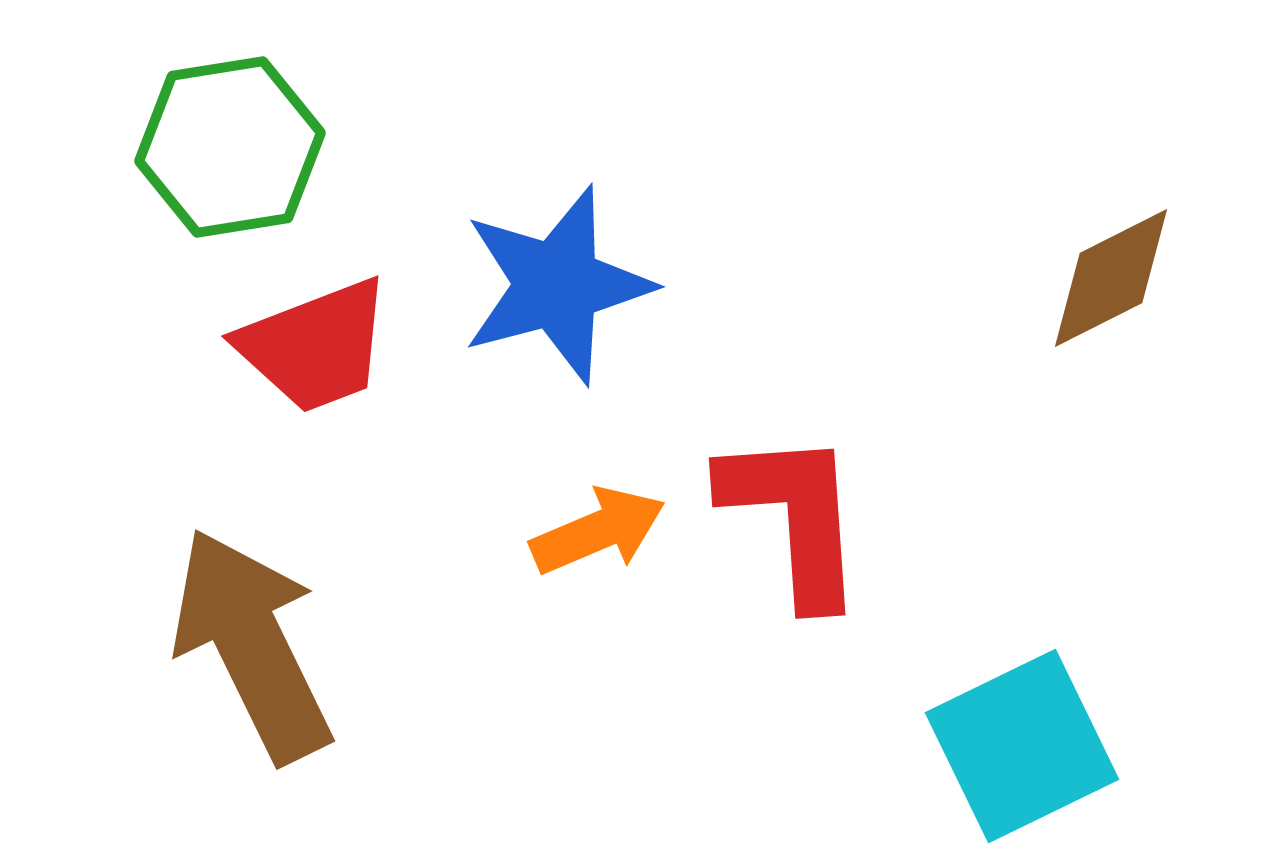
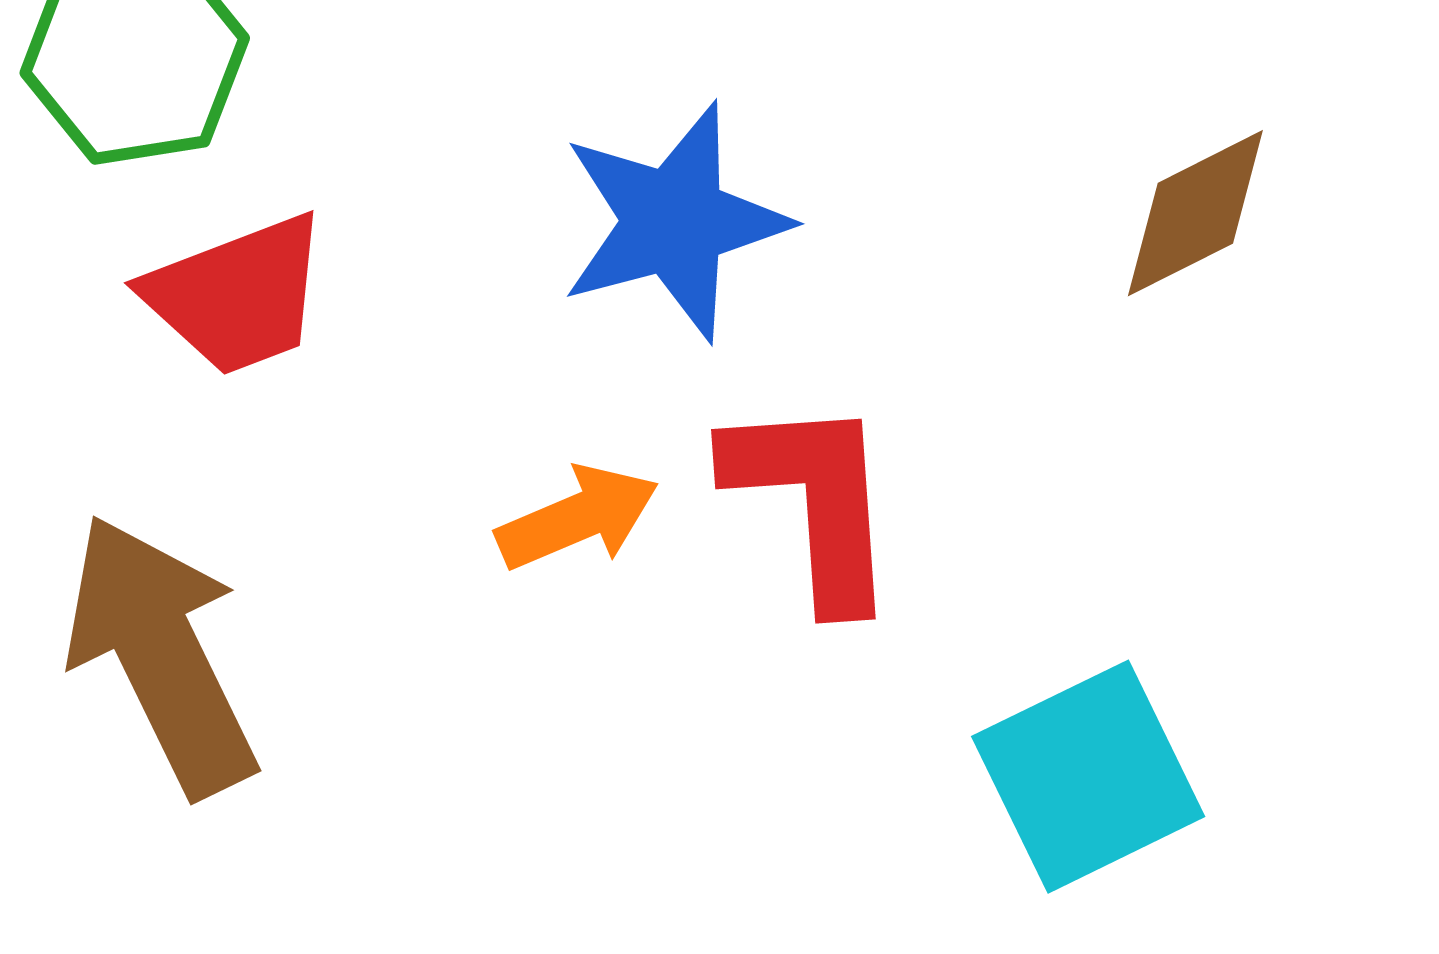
blue star: (557, 285) -> (674, 222), moved

